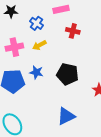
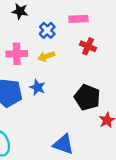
black pentagon: (67, 74) -> (87, 97), moved
blue triangle: (66, 116) -> (63, 144), turned 36

